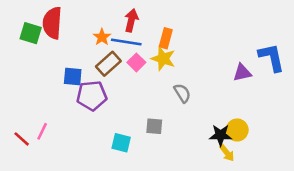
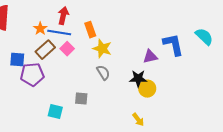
orange rectangle: (166, 38) -> (90, 30), turned -35
yellow star: (163, 59) -> (102, 49), moved
yellow circle: (237, 130) -> (147, 89), moved
black star: (221, 135) -> (138, 79), moved

